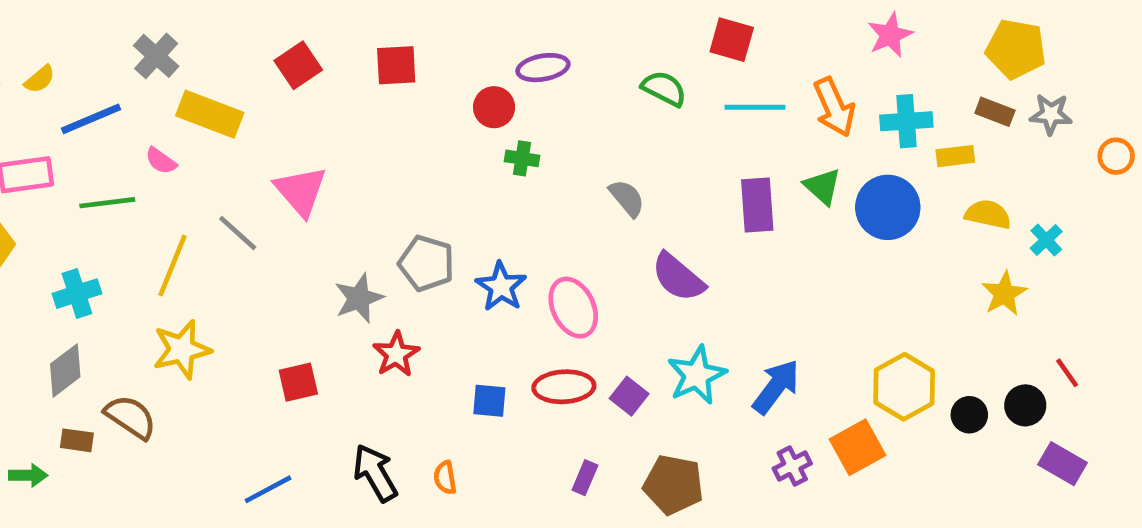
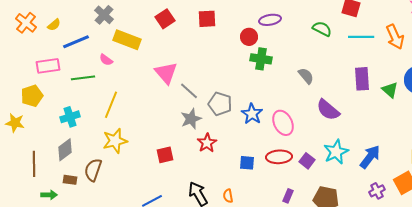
green cross: (522, 158) -> (261, 59), size x1.5
green triangle: (823, 186) -> (390, 90), moved
gray line: (238, 233) -> (189, 91), moved
brown semicircle: (131, 417) -> (93, 170), turned -105

